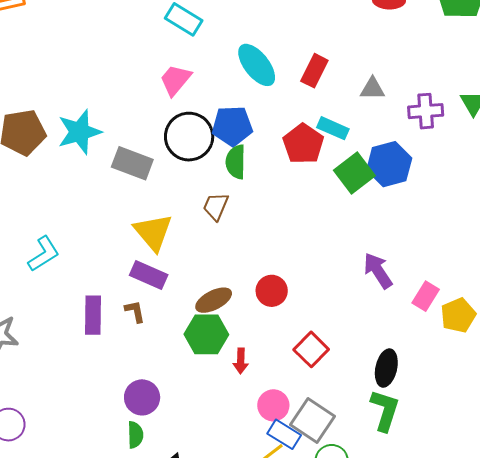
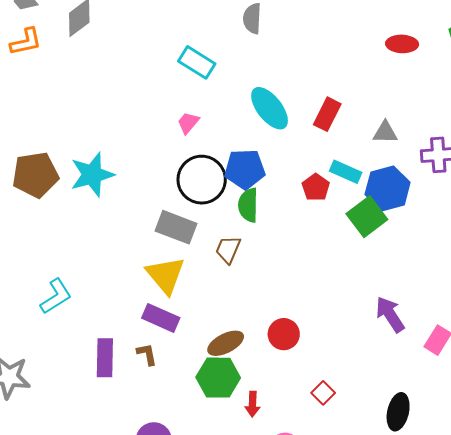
pink trapezoid: (175, 80) -> (188, 123), size x0.7
red pentagon: (303, 144) -> (316, 187), size x0.7
gray rectangle: (132, 163) -> (176, 227), moved
blue hexagon: (389, 164) -> (388, 188), moved
red square: (311, 349) -> (323, 393), size x0.7

